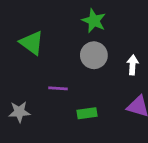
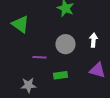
gray circle: (94, 55) -> (65, 44), moved
gray star: (19, 112) -> (28, 85), moved

